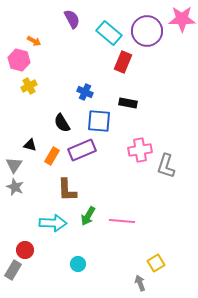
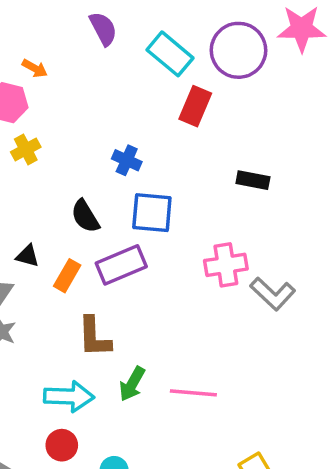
black rectangle: (128, 103) -> (253, 180), moved
gray L-shape: (166, 166) -> (273, 294), turned -65
red circle: (25, 250) -> (62, 445), moved

